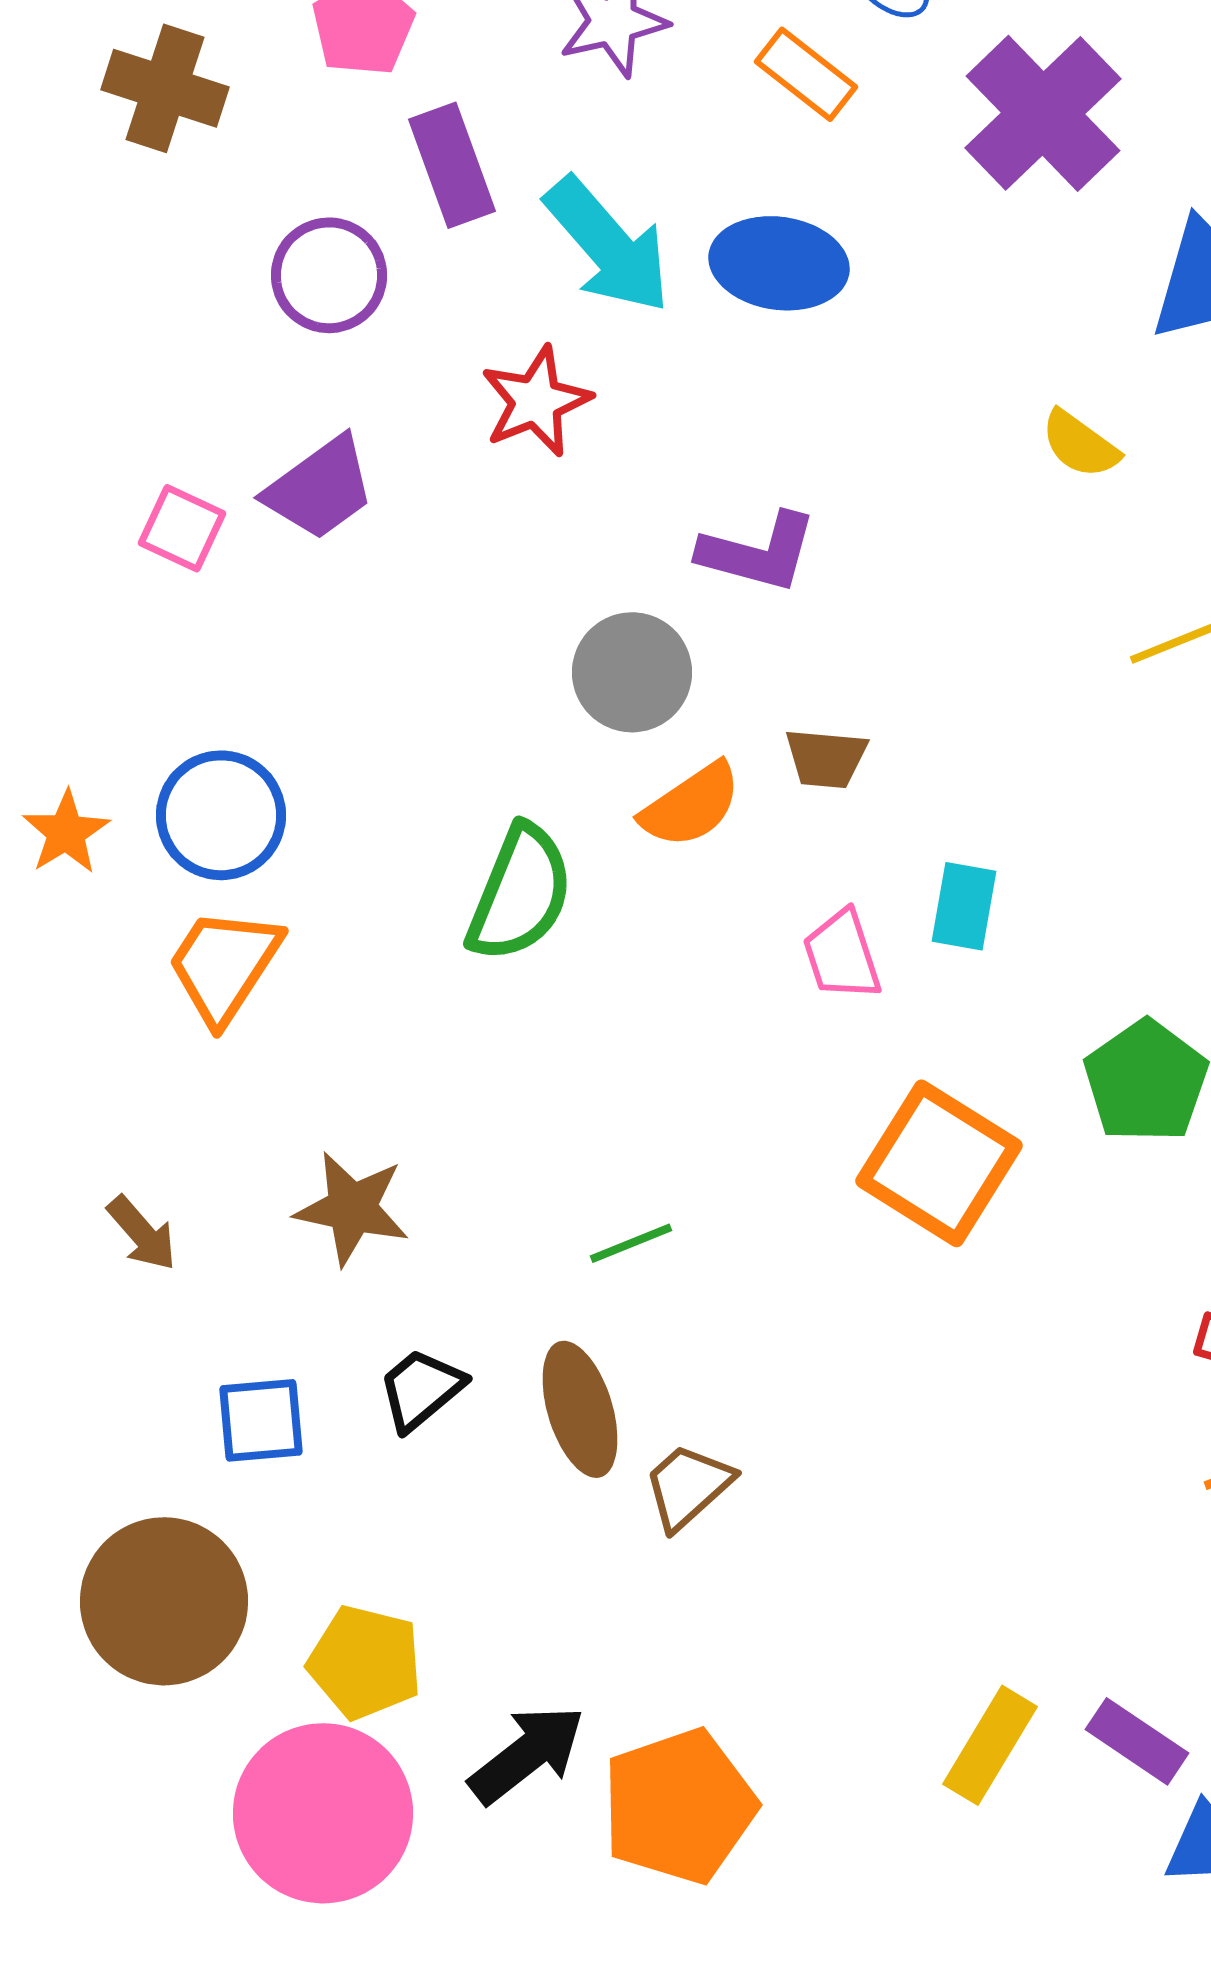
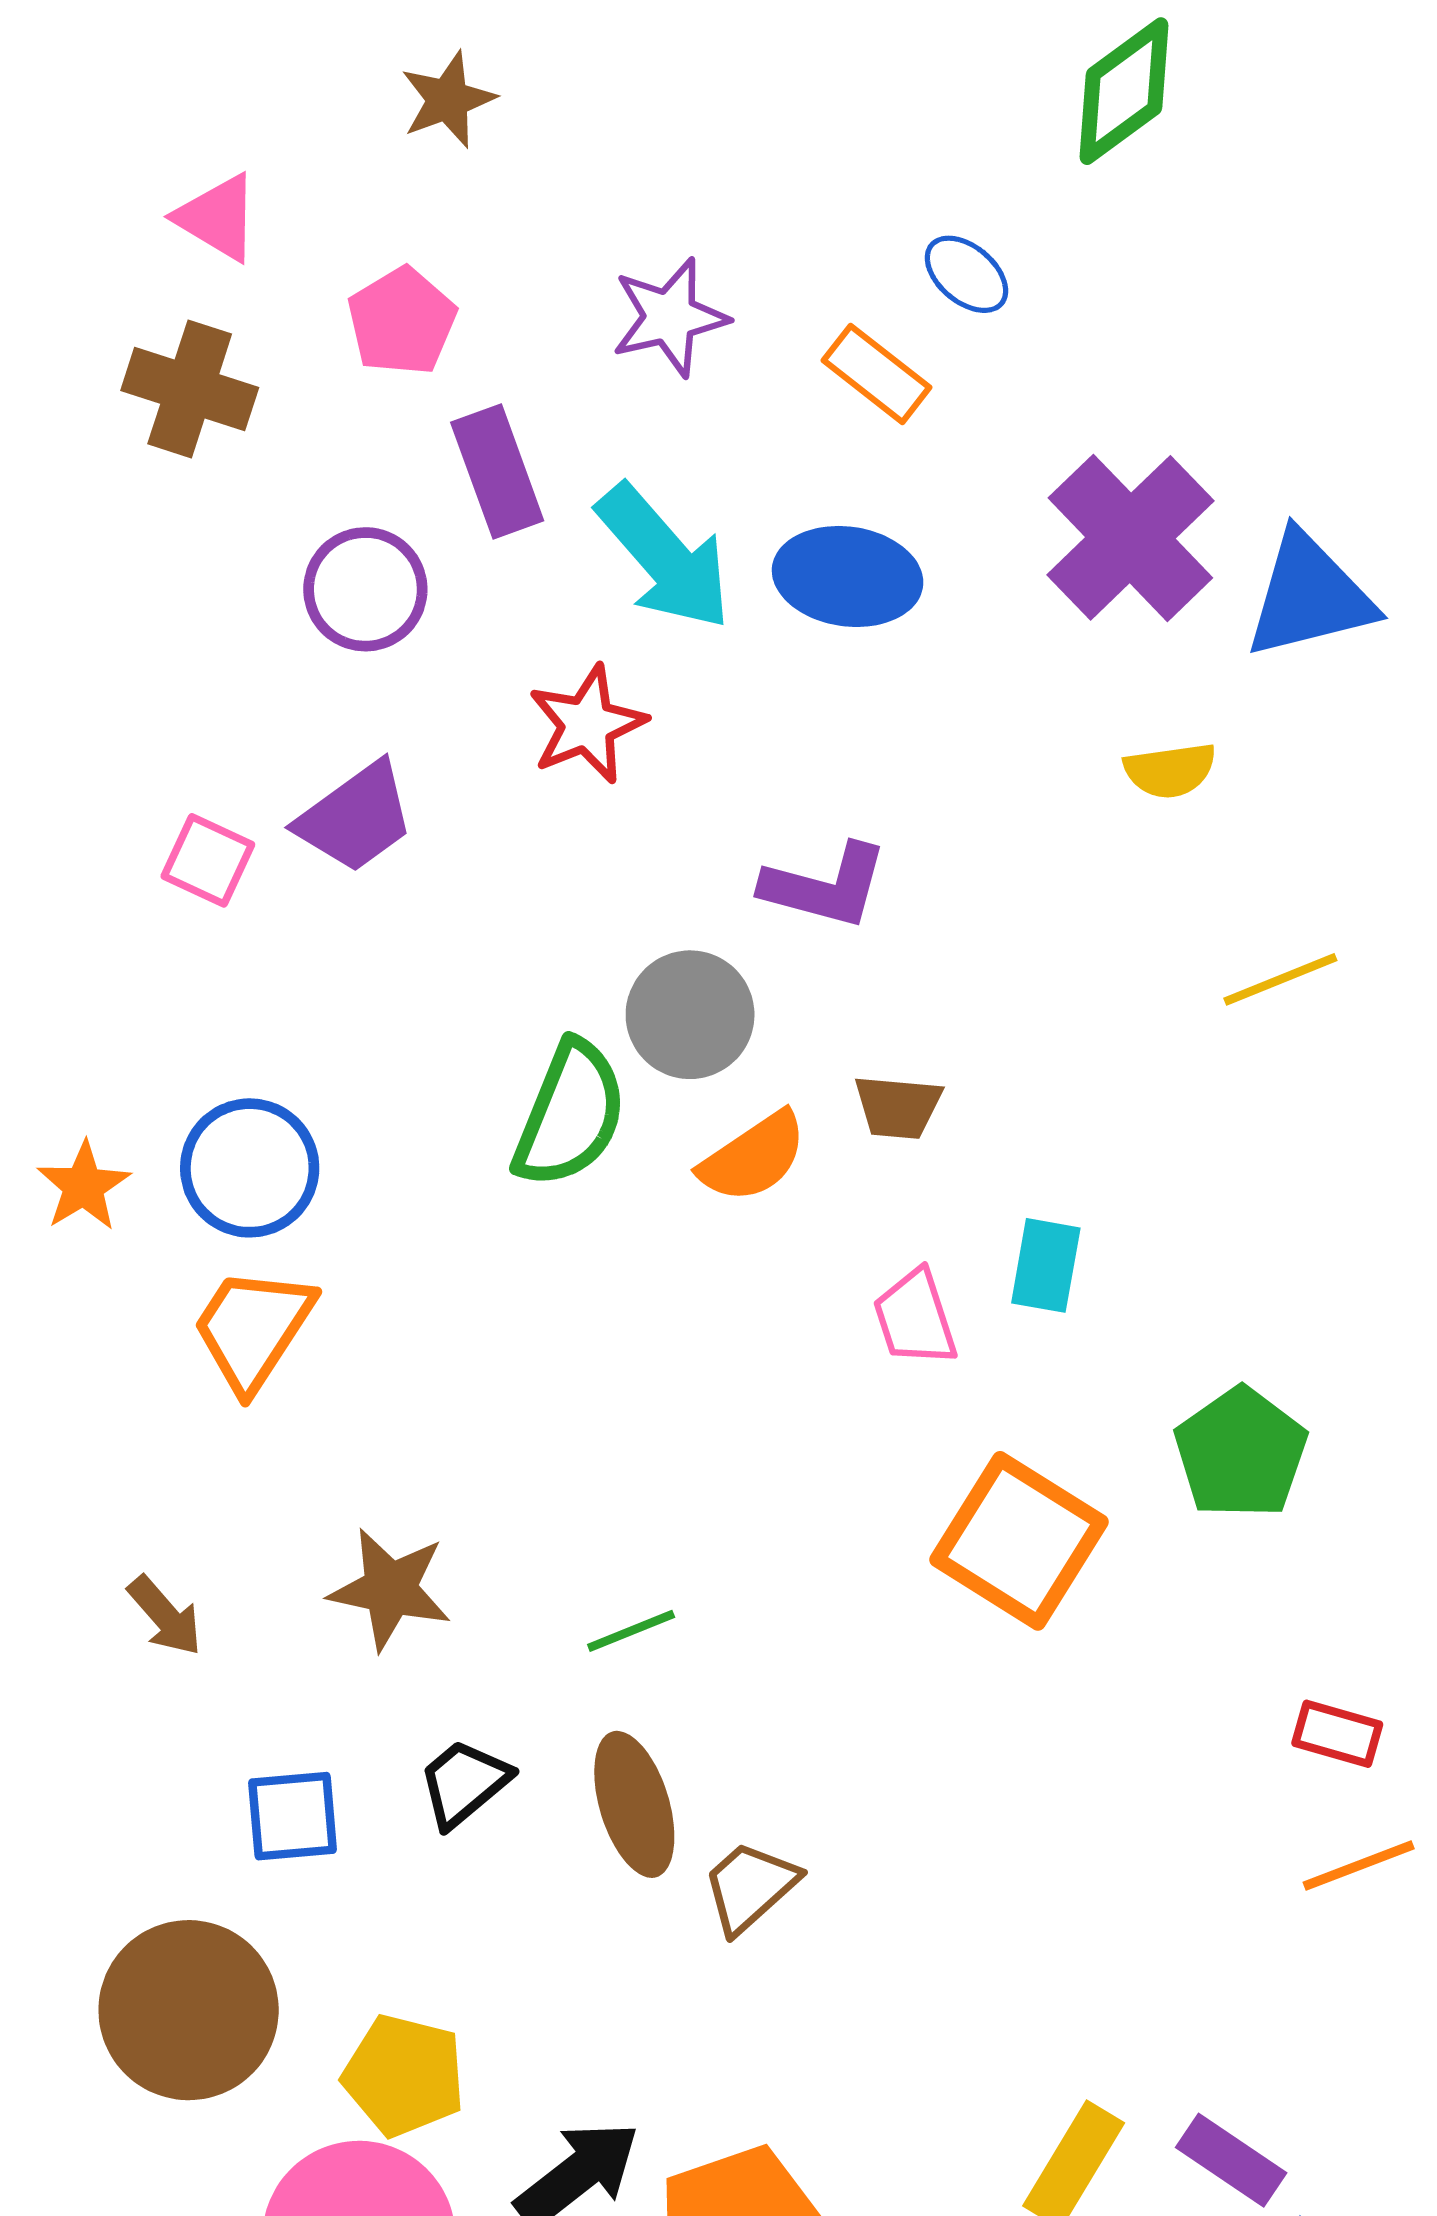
purple cross: (1043, 113) -> (1130, 538), moved
yellow semicircle: (1080, 444) -> (1170, 770), turned -44
green semicircle: (520, 893) -> (570, 1114), moved
green line: (631, 1243) -> (631, 1631), moved

